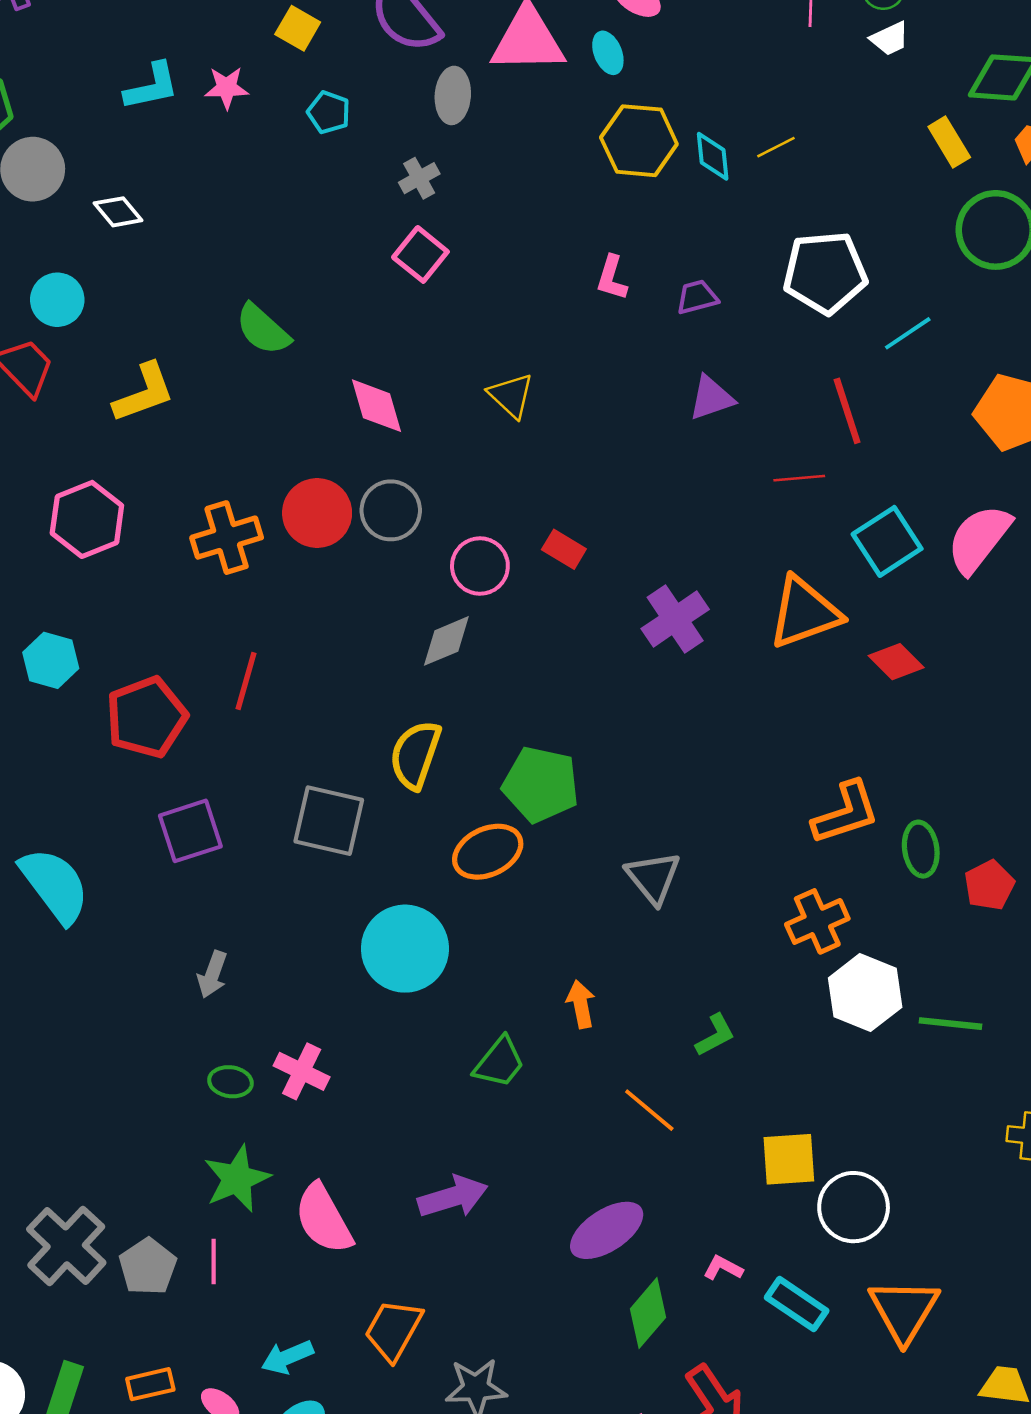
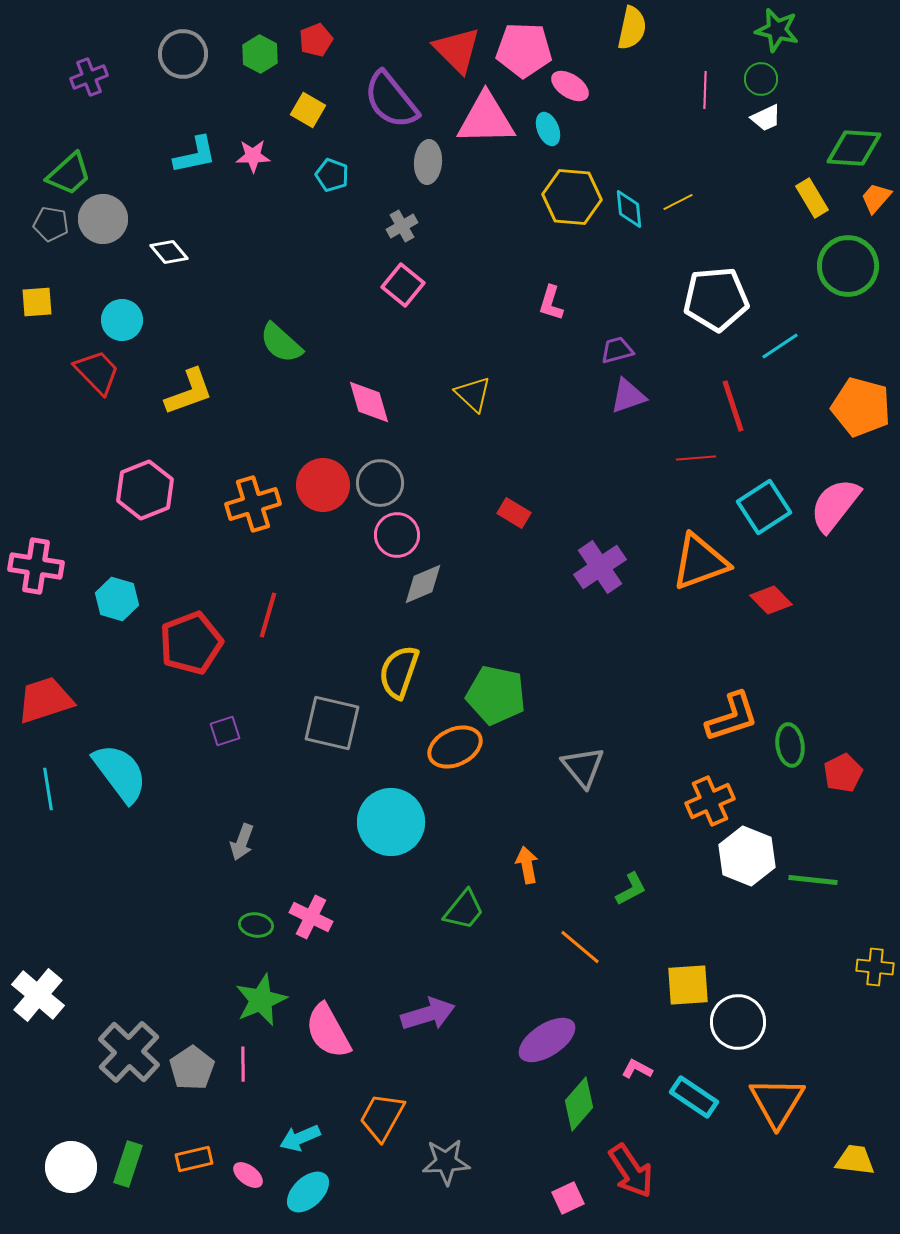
purple trapezoid: (697, 297) -> (617, 350), moved
pink circle: (480, 566) -> (397, 535), moved
purple square: (190, 831) -> (225, 731), size x0.6

